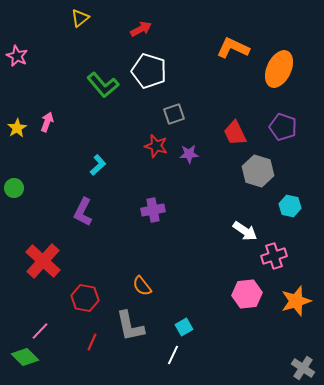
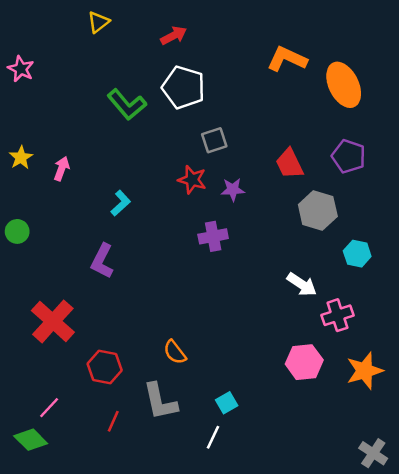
orange ellipse: (279, 69) -> (344, 85), turned -51
pink arrow: (47, 122) -> (62, 169), moved
purple cross: (153, 210) -> (213, 236), moved

